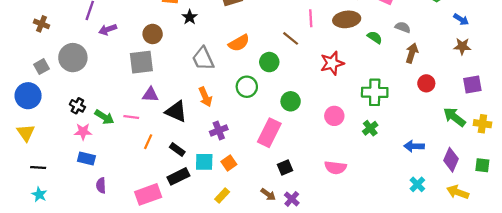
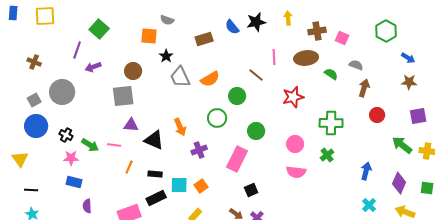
gray trapezoid: (203, 59) -> (180, 77), moved
blue circle: (28, 96) -> (36, 126), moved
purple cross: (219, 130) -> (199, 150), moved
blue arrow: (414, 146) -> (366, 171), turned 102
black rectangle: (177, 150) -> (155, 174), turned -32
pink semicircle: (335, 167) -> (296, 172), moved

